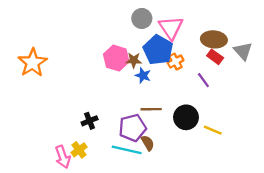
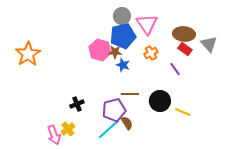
blue pentagon: (158, 50) -> (123, 36), moved, turned 30
cyan line: (127, 150) -> (109, 129), turned -55

